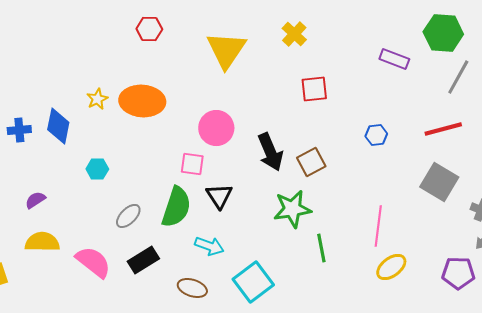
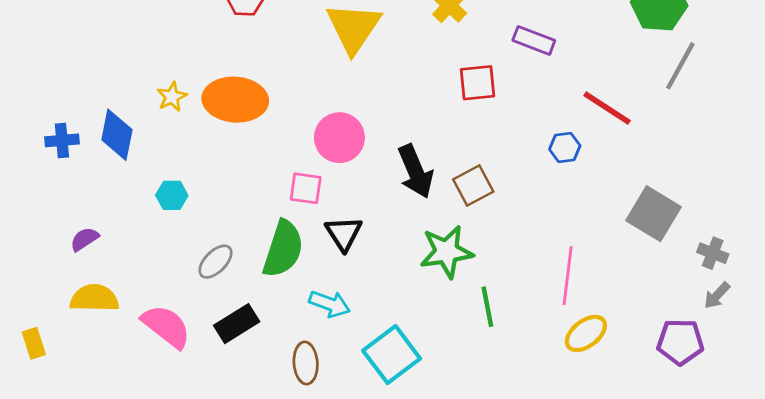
purple rectangle: (394, 59) -> (534, 40), moved
red line: (443, 129) -> (607, 108), moved, turned 48
brown ellipse: (192, 288) -> (306, 363), turned 68

